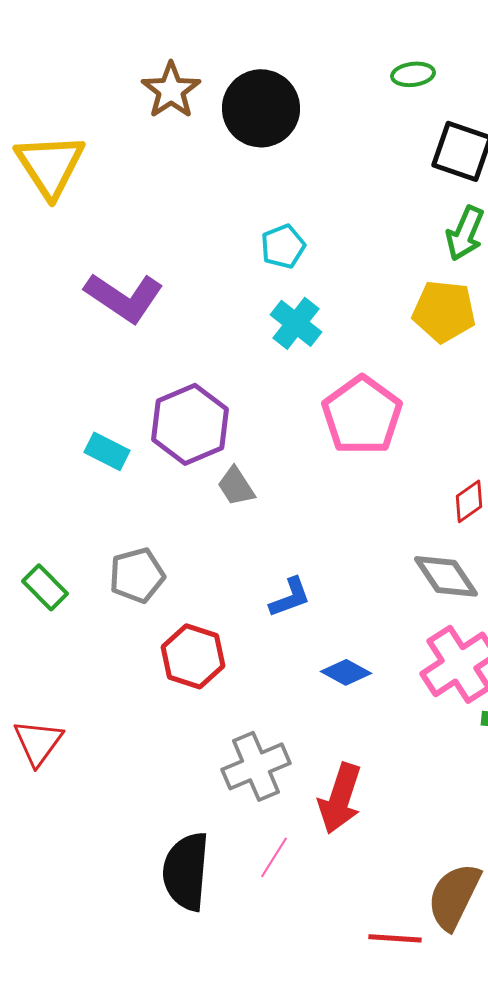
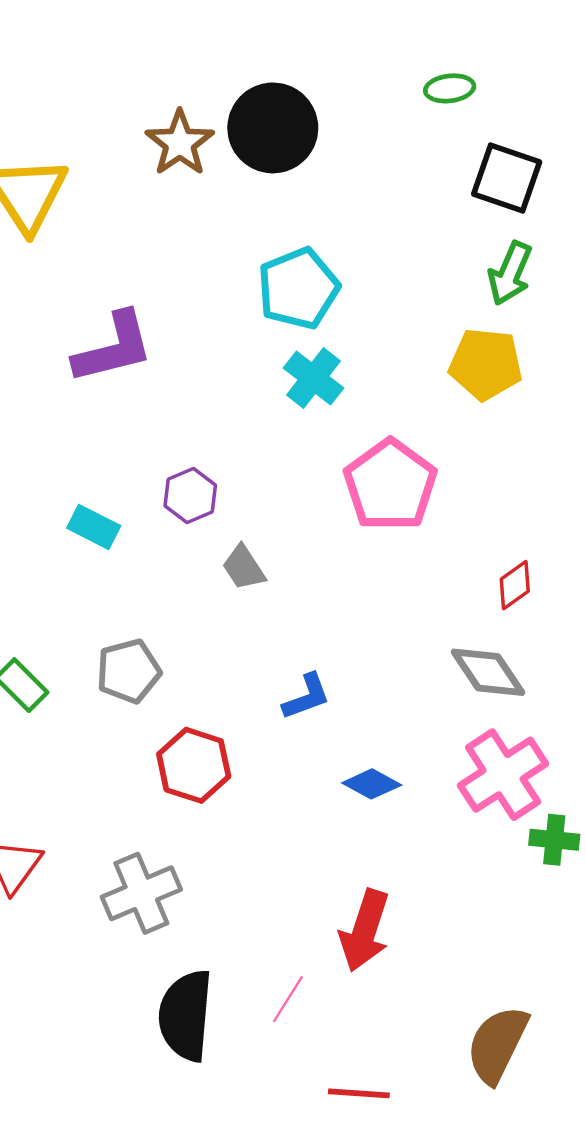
brown star: (171, 90) -> (180, 143), moved
cyan pentagon: (283, 246) -> (298, 288), size x1.6
purple L-shape: (124, 297) -> (113, 348), turned -48
purple hexagon: (190, 424) -> (190, 495), size x0.6
gray cross: (256, 766) -> (141, 893), moved
red line: (395, 938) -> (359, 1093), moved

